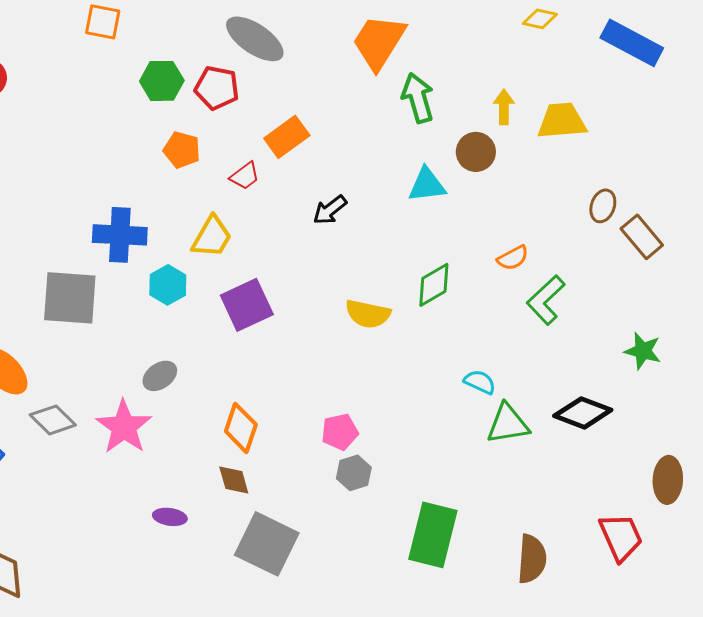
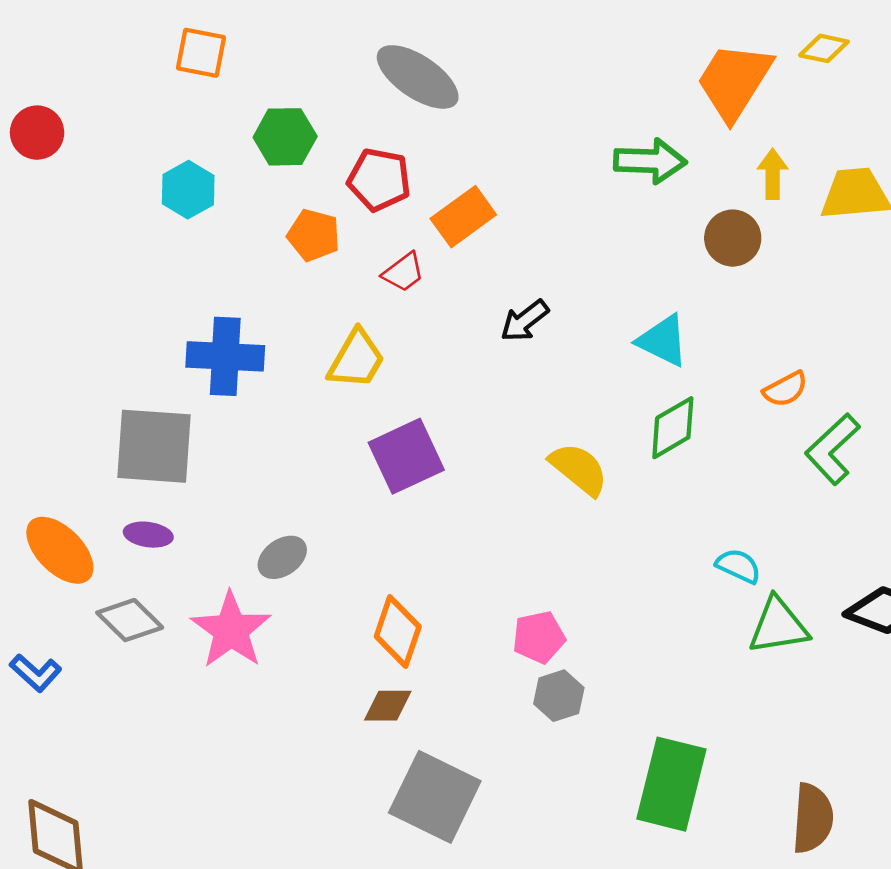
orange trapezoid: (379, 42) -> (734, 81), moved
red pentagon: (217, 88) -> (379, 180), moved
green arrow: (418, 98) -> (650, 161), turned 108
cyan triangle: (427, 185) -> (663, 341), moved, turned 33
cyan hexagon: (168, 285) -> (188, 190), moved
yellow semicircle: (368, 314) -> (579, 469), turned -153
brown diamond: (234, 480) -> (388, 706), turned -75
purple ellipse: (170, 517) -> (148, 535), moved

